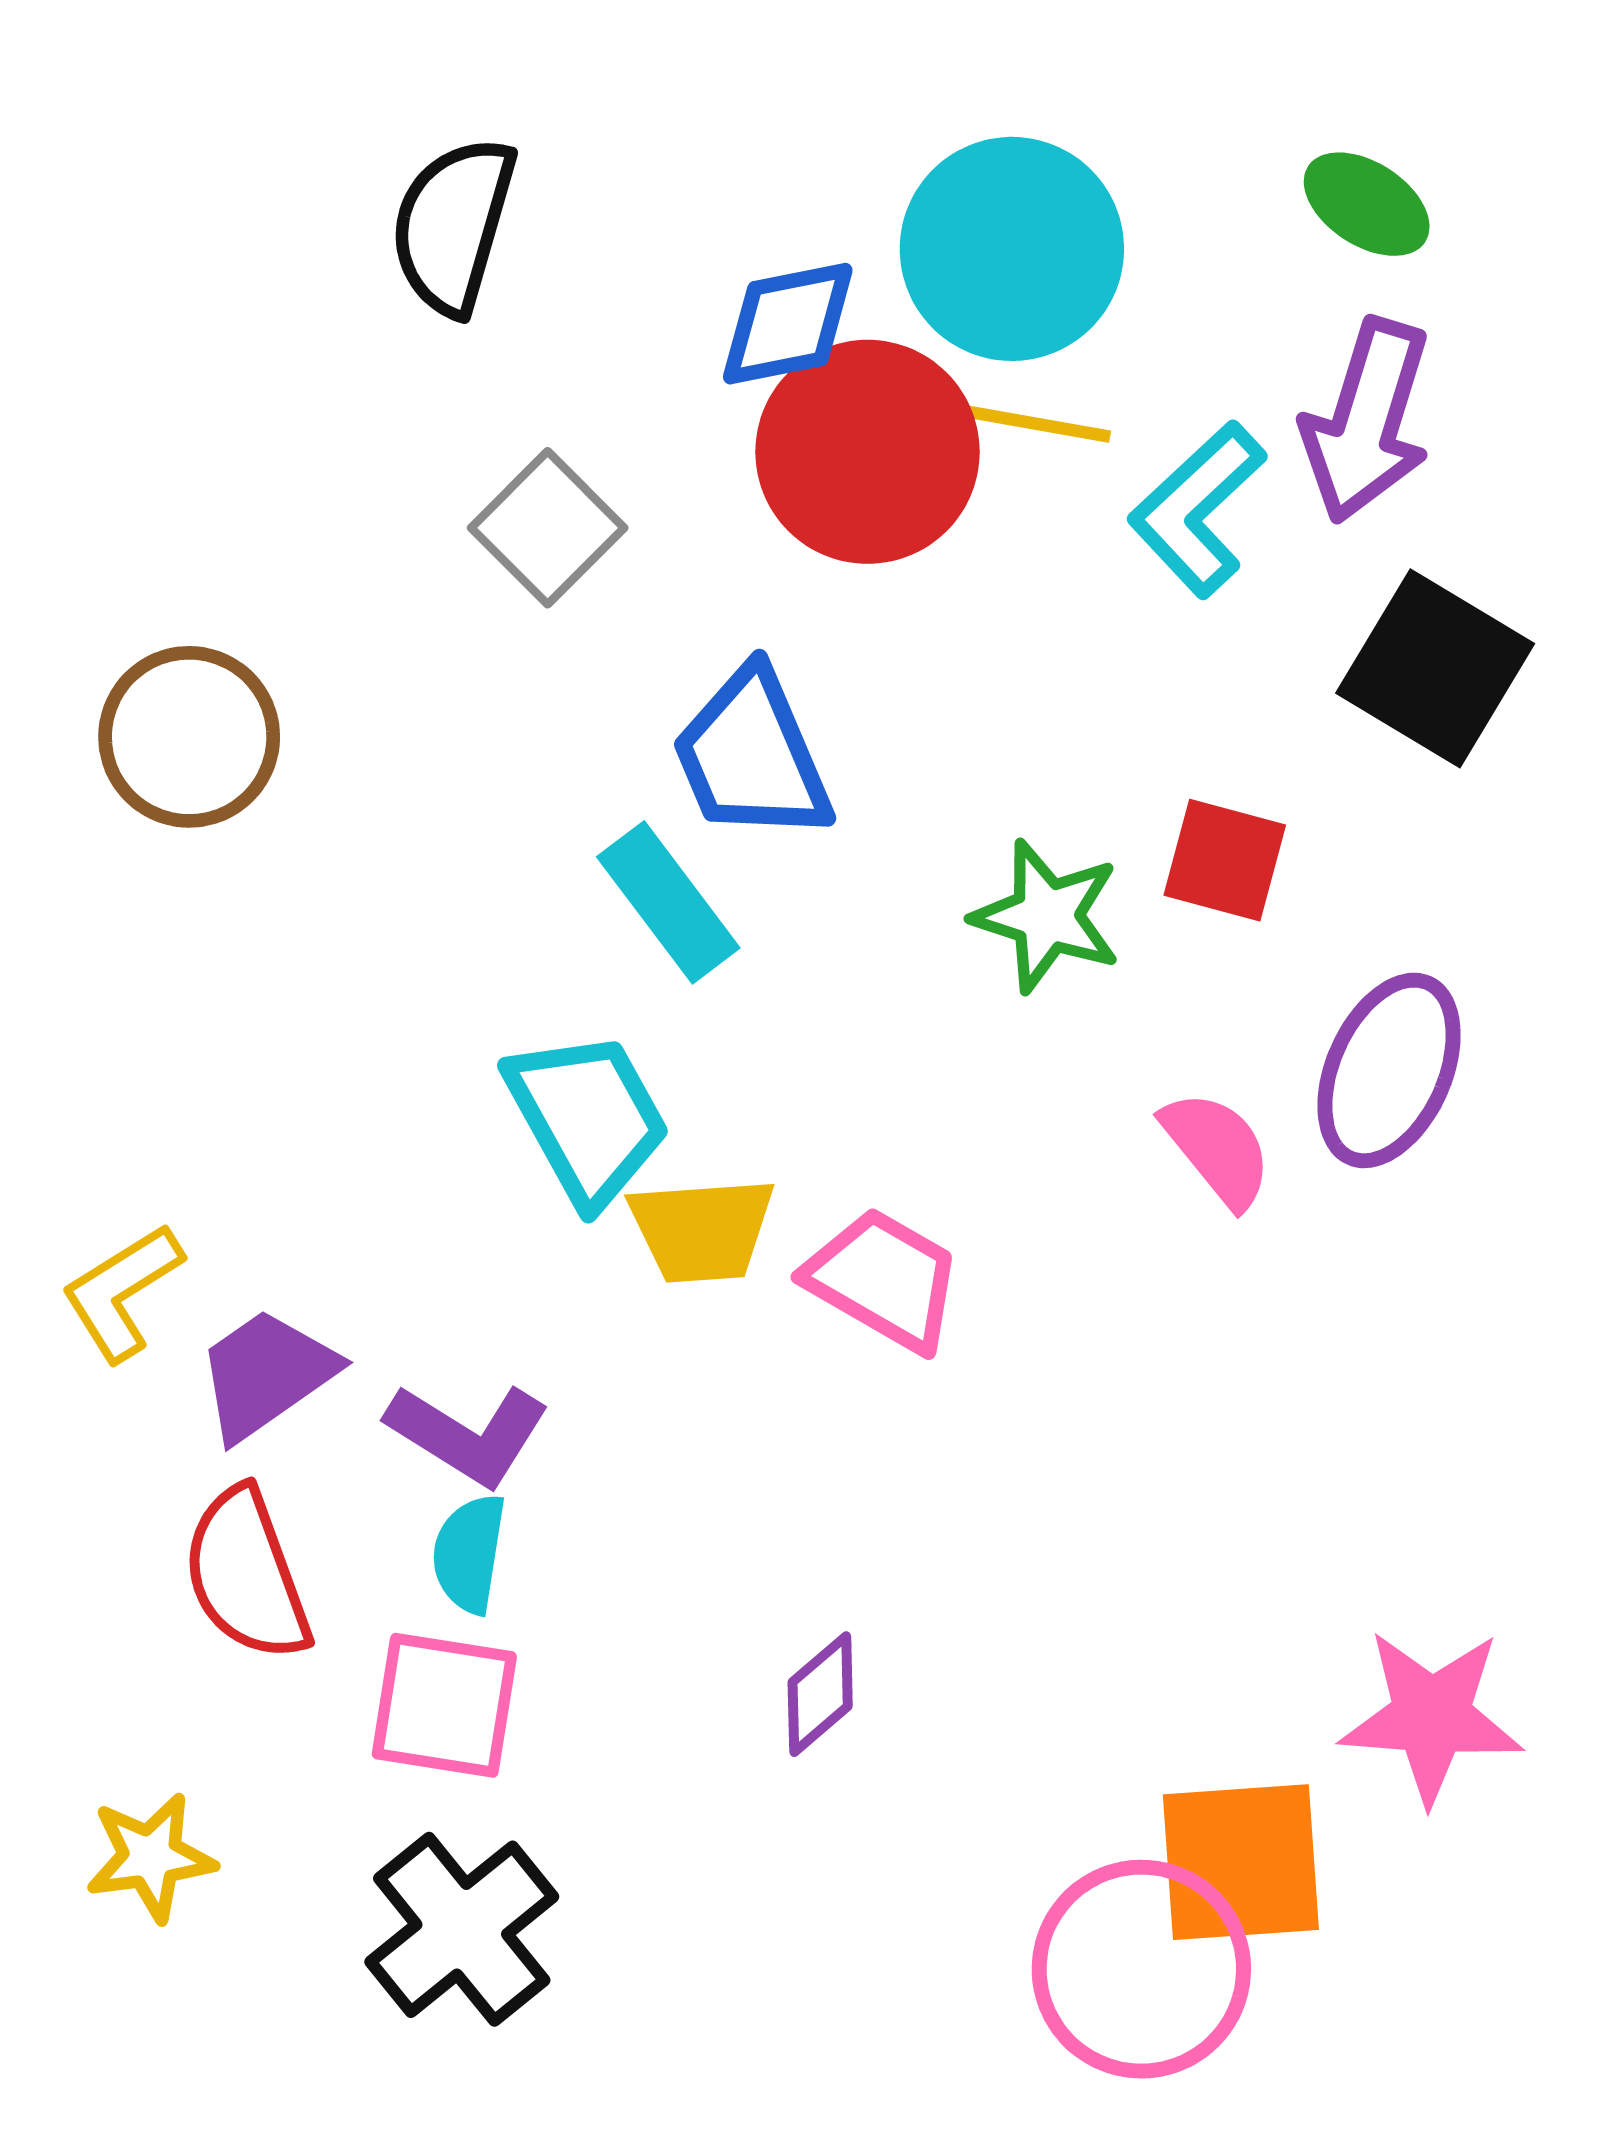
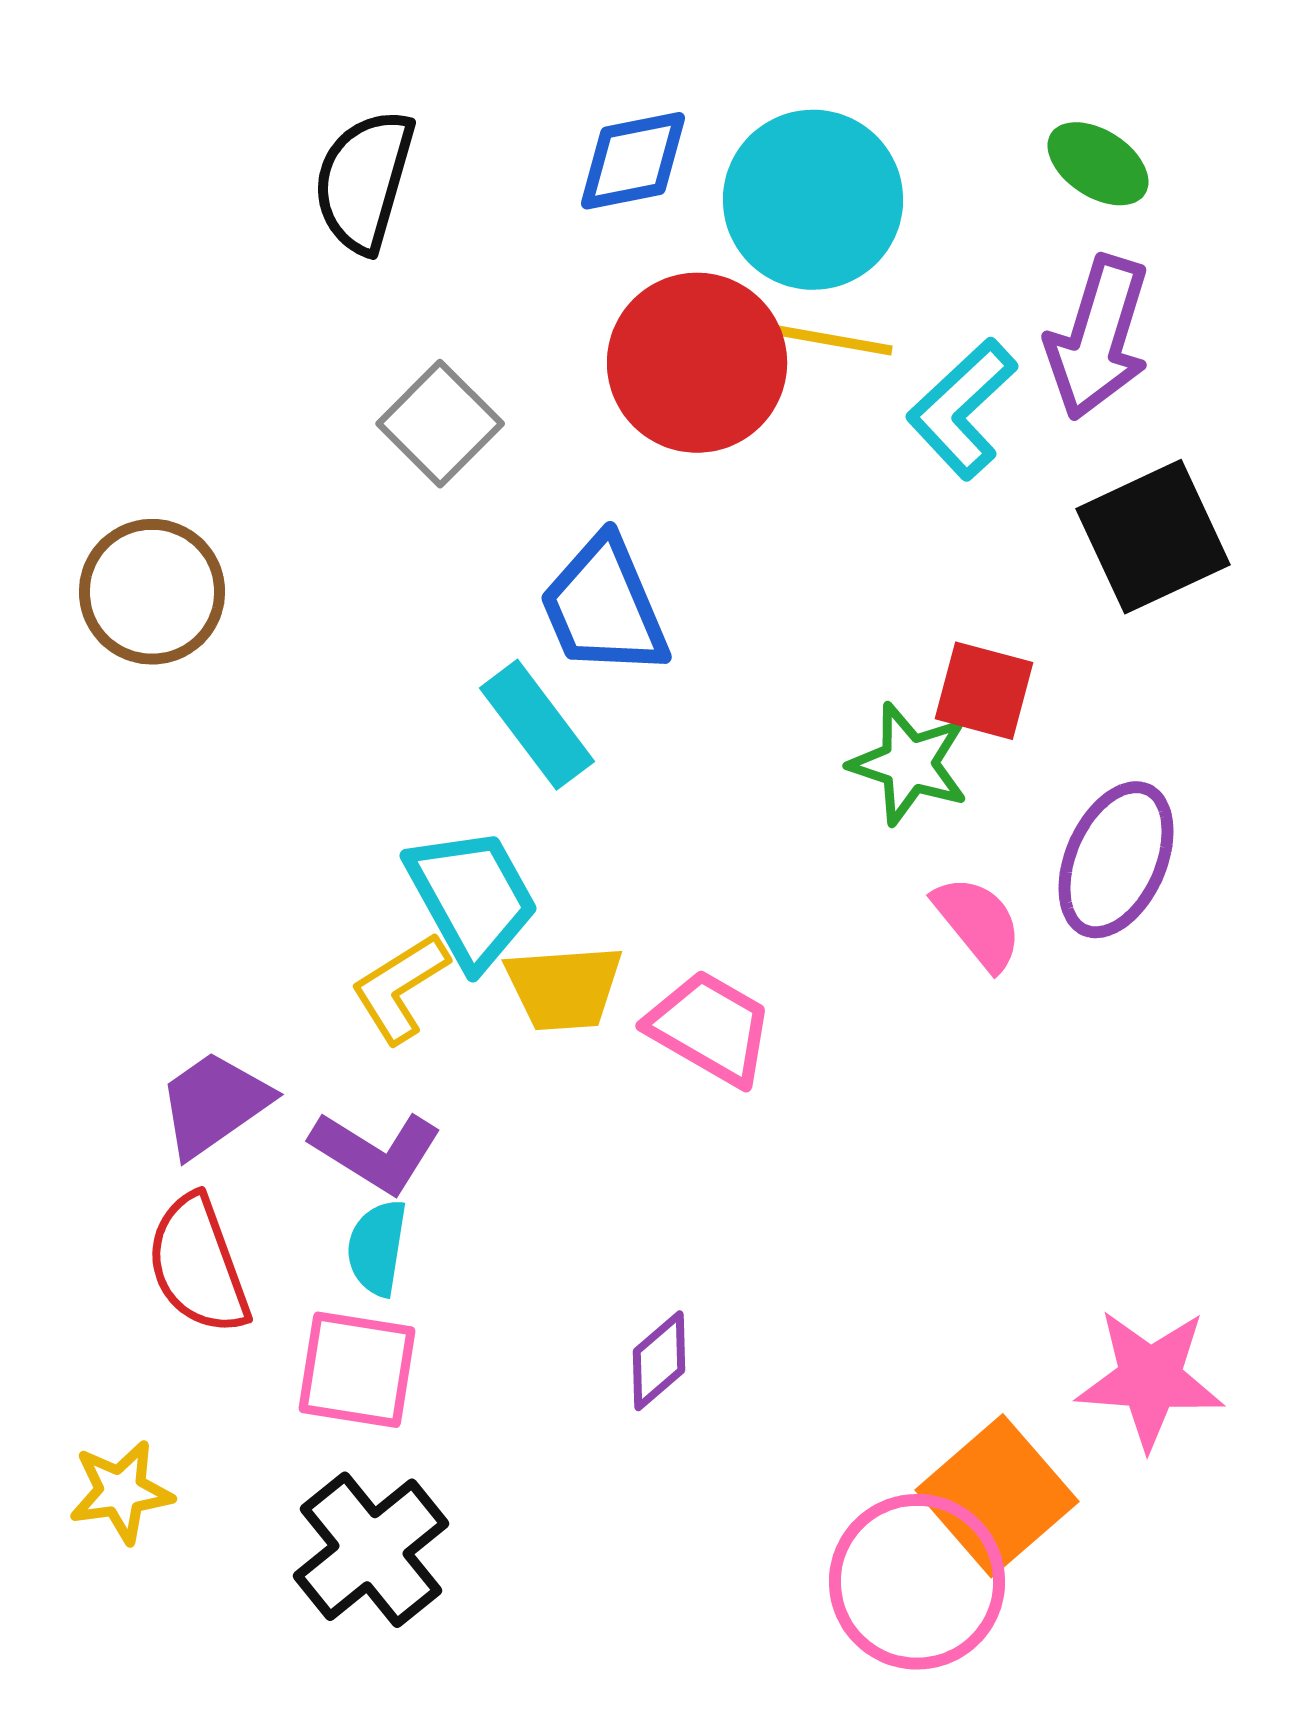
blue diamond: (788, 324) -> (633, 161), moved
black square: (1435, 668) -> (1153, 537), turned 34
green star: (1047, 916) -> (909, 764), moved
yellow L-shape: (122, 1292) -> (400, 988), moved
orange square: (1241, 1862) -> (997, 1496), turned -37

